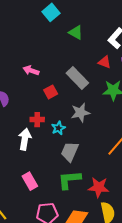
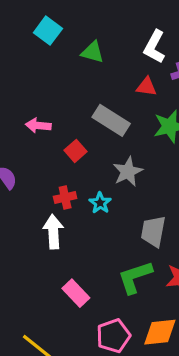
gray trapezoid: (70, 152) -> (153, 231), moved

